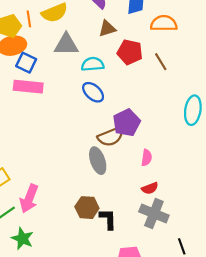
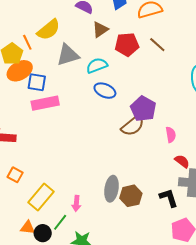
gray ellipse: (98, 161) -> (112, 189), moved, turned 45
red semicircle: (150, 188) -> (182, 161), turned -105
pink arrow: (29, 199) -> (76, 203), size x0.6
black L-shape: (108, 219) -> (169, 198), moved

